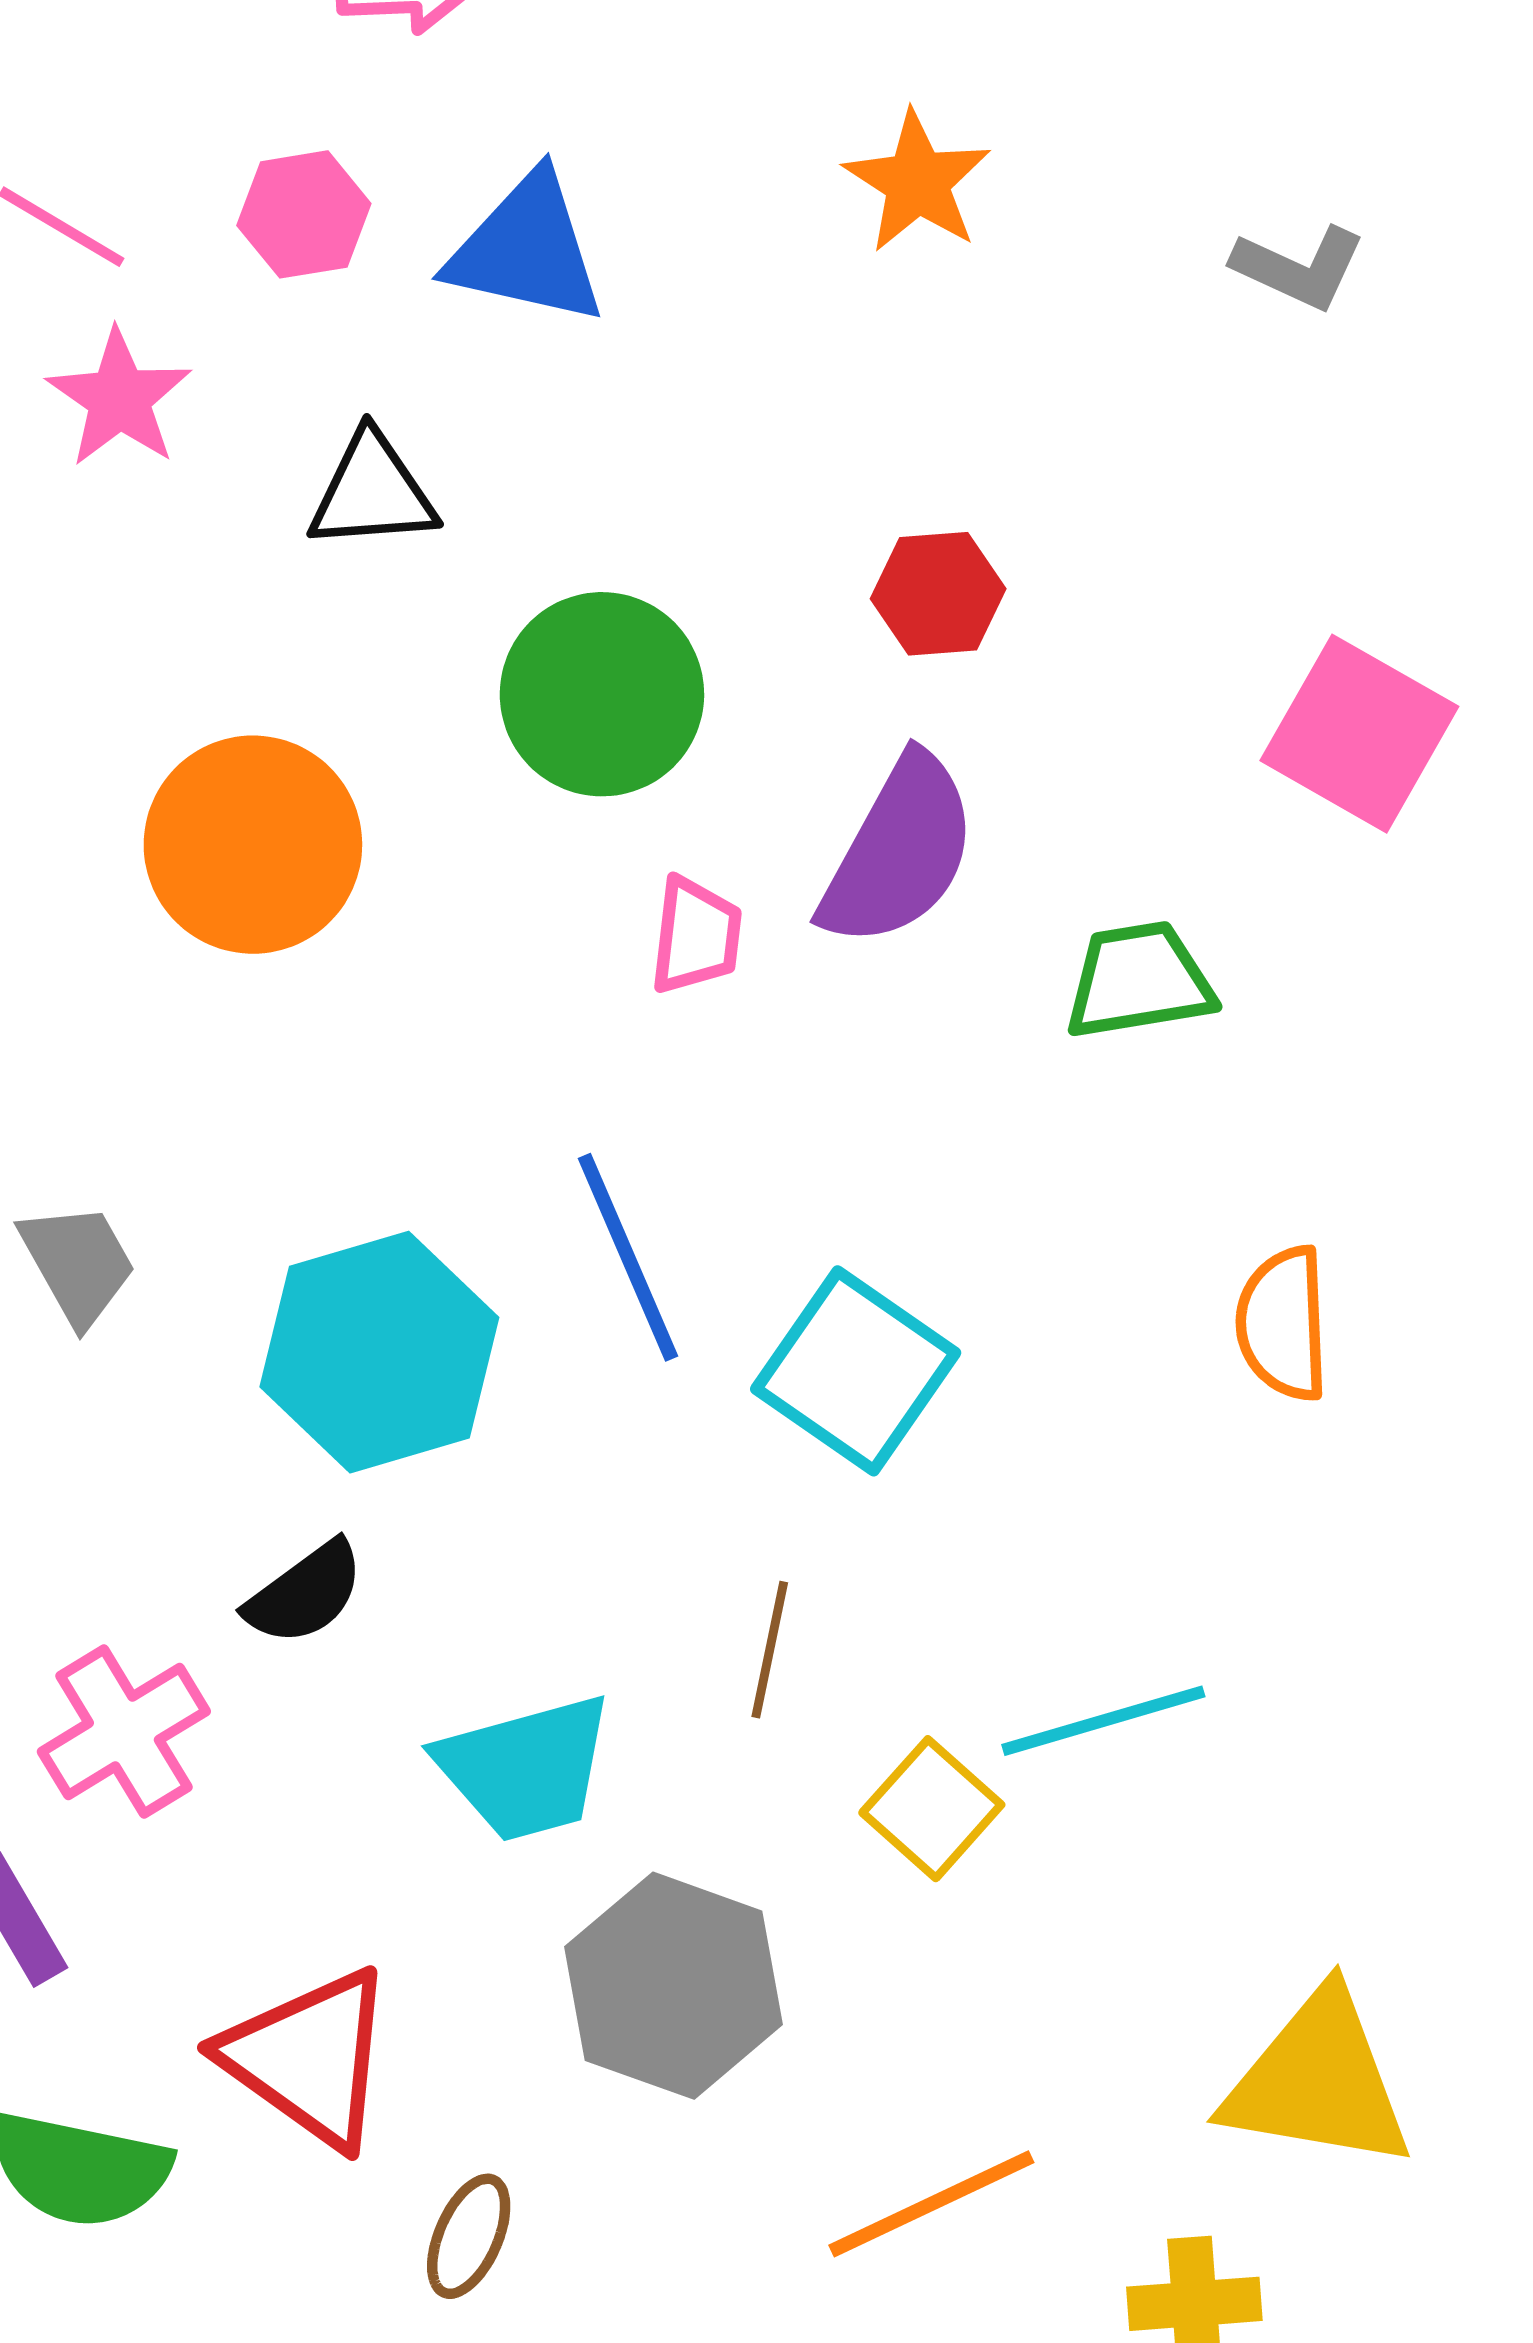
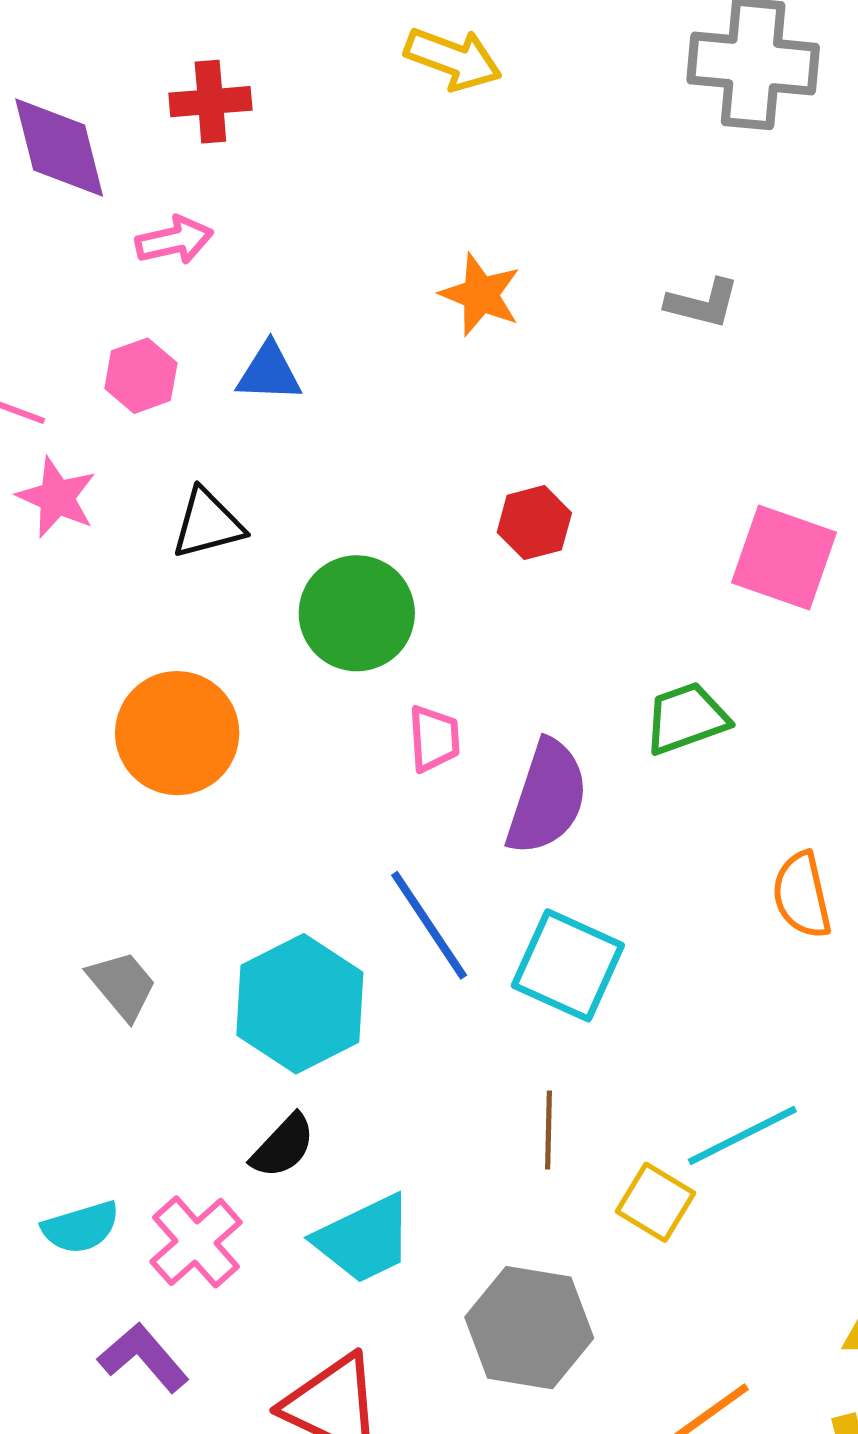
blue triangle: (527, 249) -> (269, 372), size x0.7
purple semicircle: (899, 851) -> (547, 797), moved
cyan trapezoid: (525, 1768) -> (364, 1239), moved

